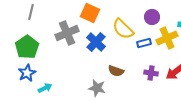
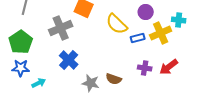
blue cross: (96, 42) -> (69, 60), moved
brown semicircle: (116, 71) -> (114, 79), moved
blue star: (27, 73) -> (21, 68), turned 30

